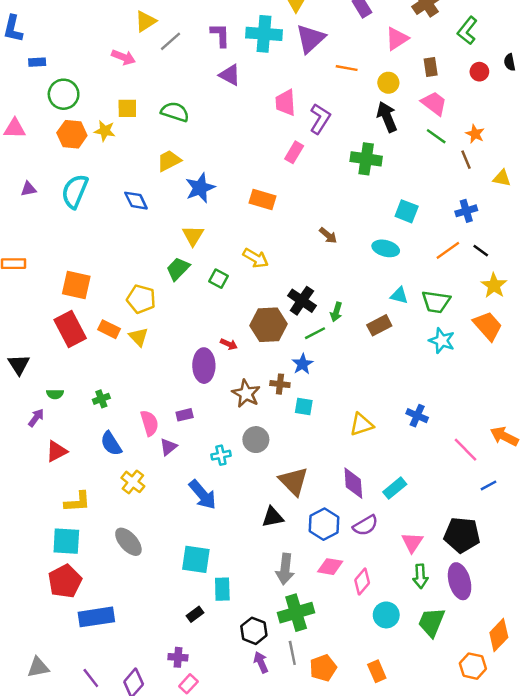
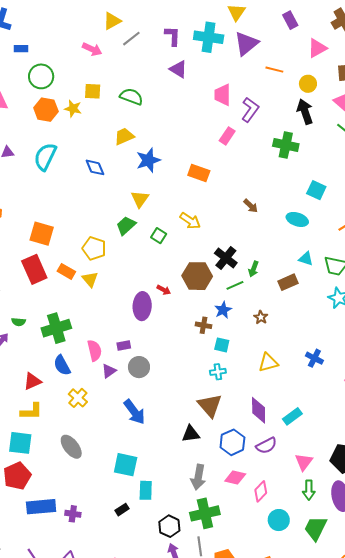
brown star: (246, 394) -> (261, 317), moved, size x0.6
green cross: (101, 399) -> (56, 328), size x2.0
gray circle: (256, 440) -> (139, 367), moved
red triangle: (56, 451) -> (32, 381), moved
cyan cross: (221, 455) -> (218, 372), moved
purple cross: (178, 657) -> (73, 514), moved

